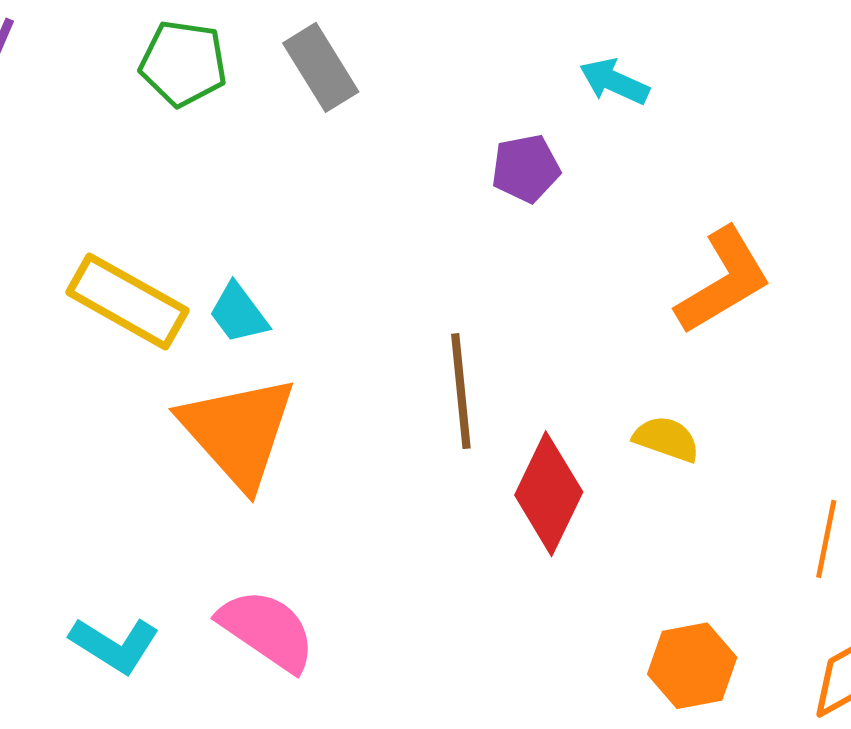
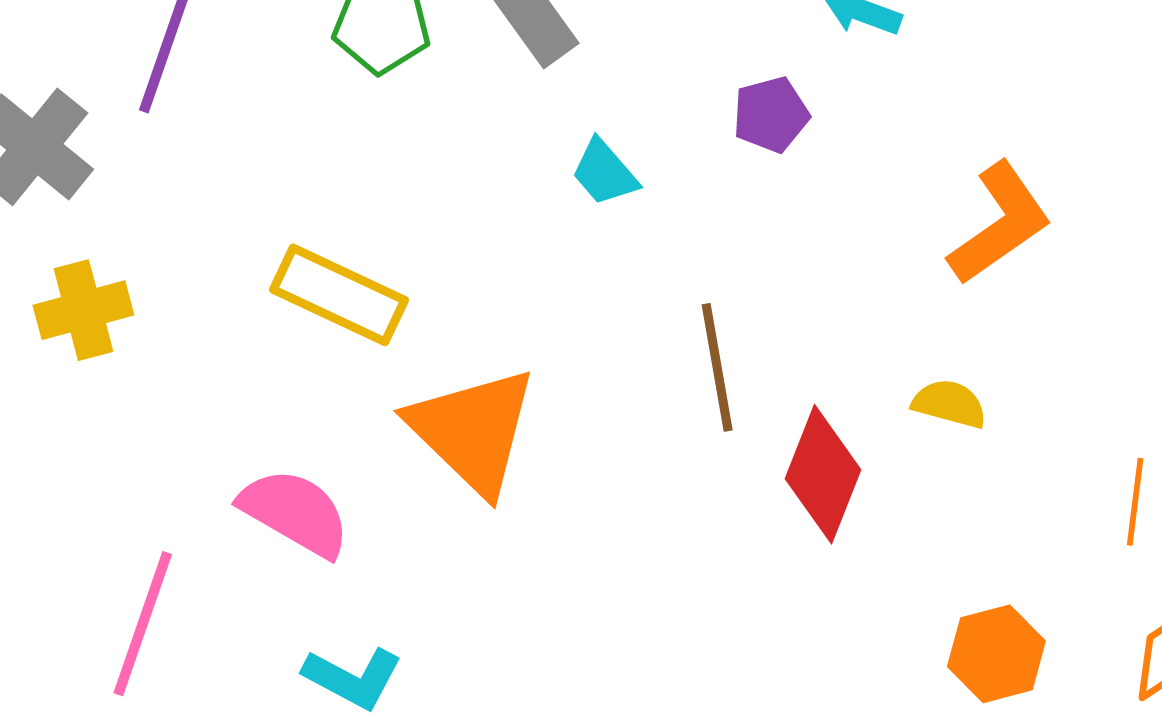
cyan trapezoid: (238, 313) -> (604, 173), moved
pink semicircle: (267, 630) -> (295, 513), moved

